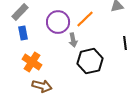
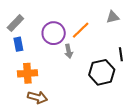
black hexagon: (90, 61) -> (102, 72), moved
orange cross: (32, 62) -> (27, 73), turned -36

